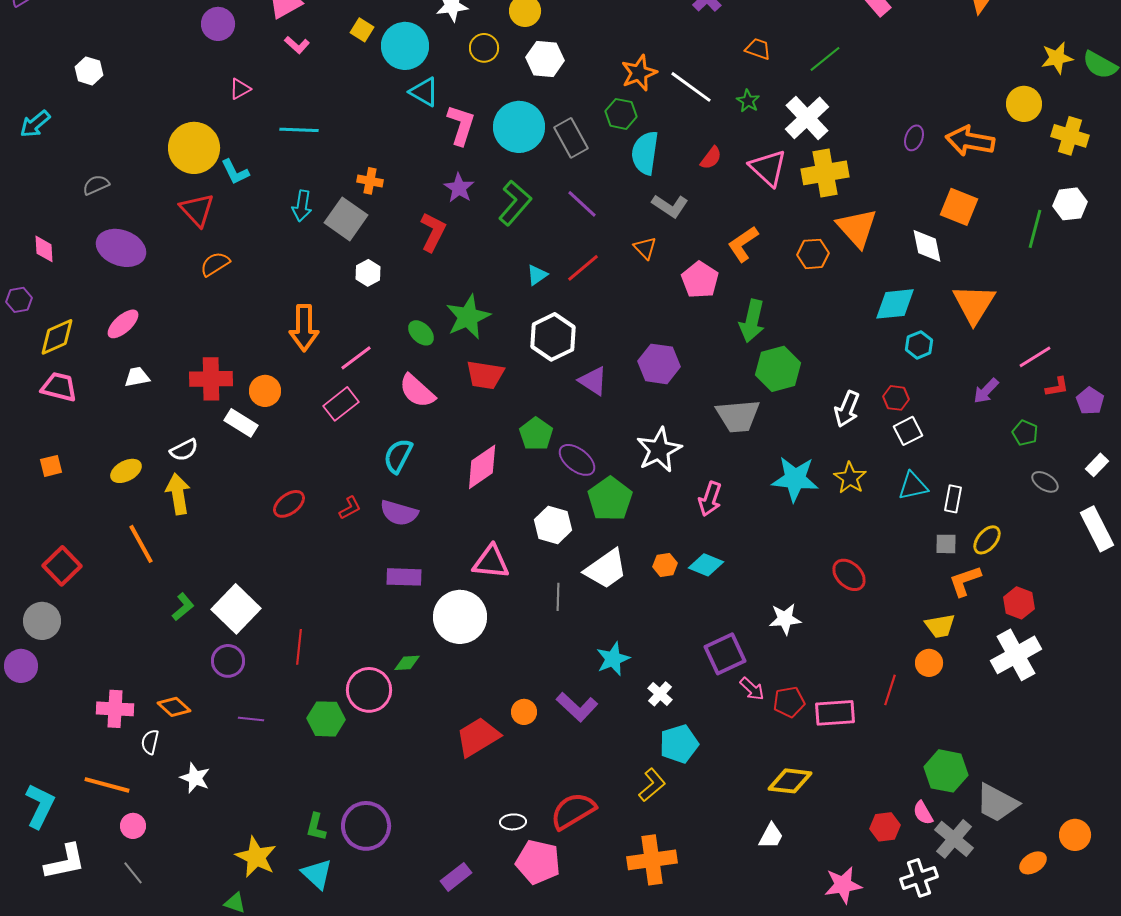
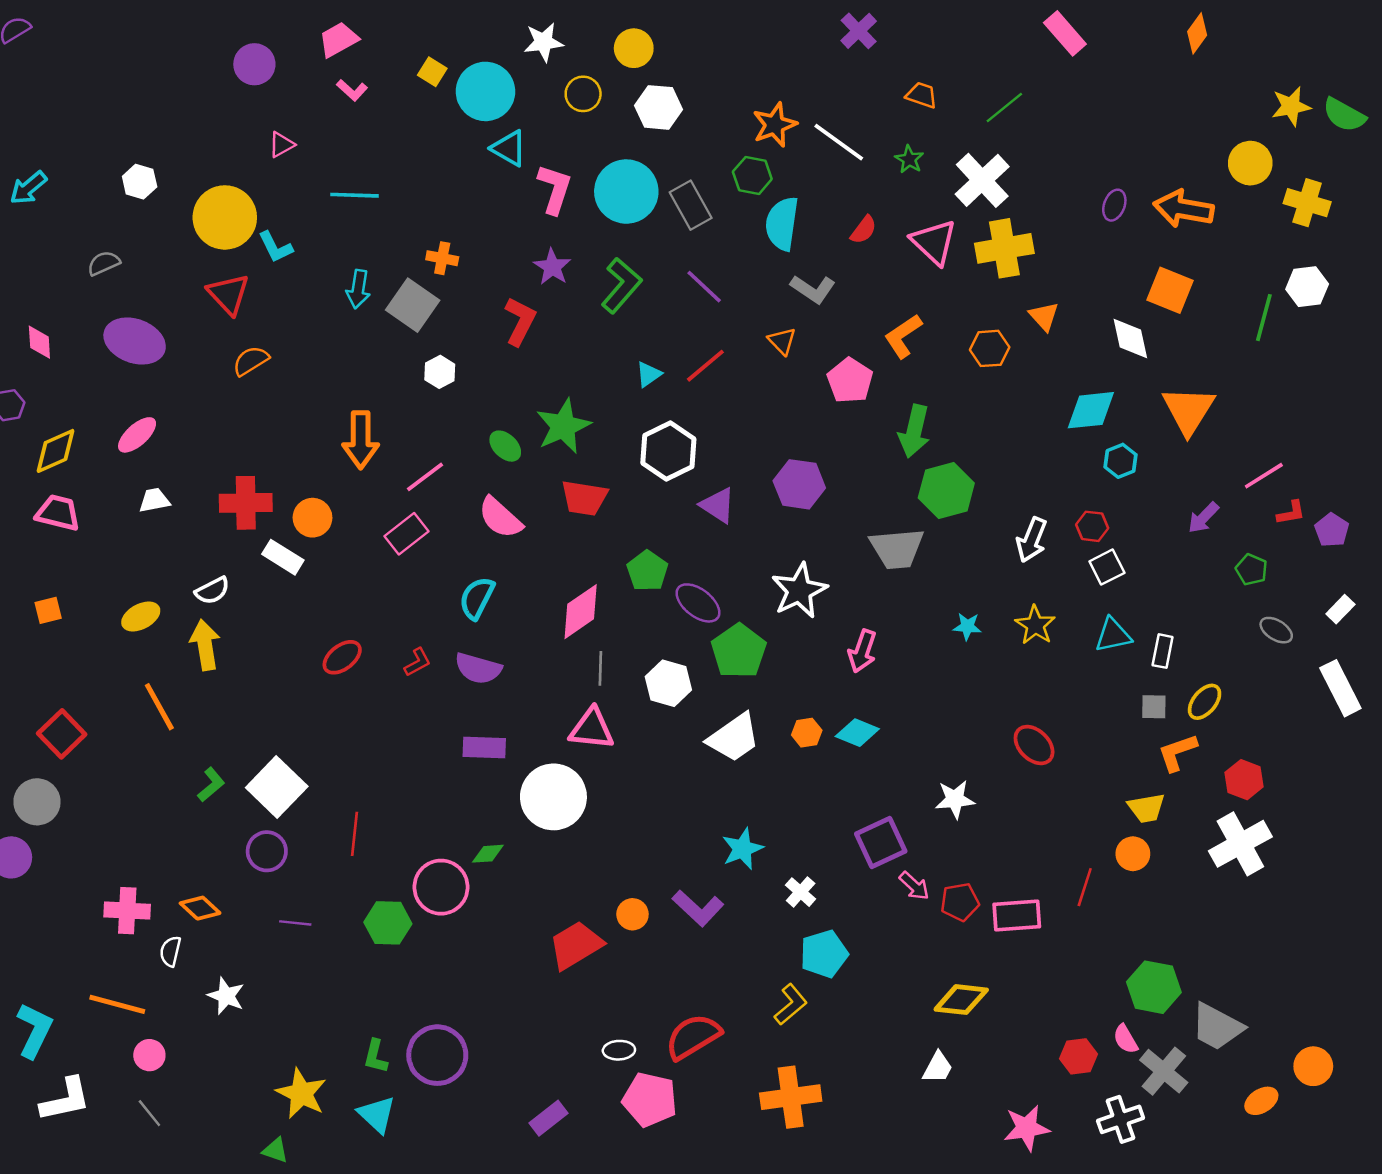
white hexagon: (89, 71) -> (140, 182), moved
orange triangle: (857, 228) -> (1044, 316), size x0.6
cyan star: (795, 479) -> (967, 626), size x0.5
gray line: (558, 597) -> (600, 668), moved

